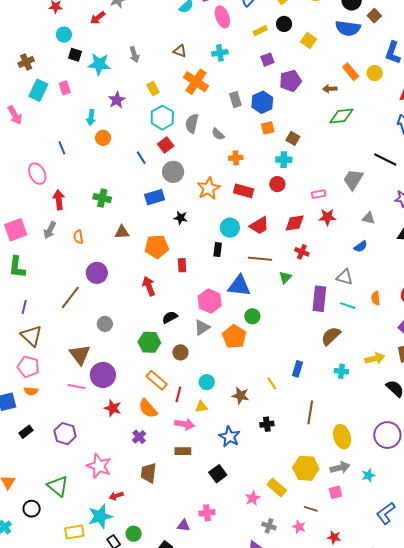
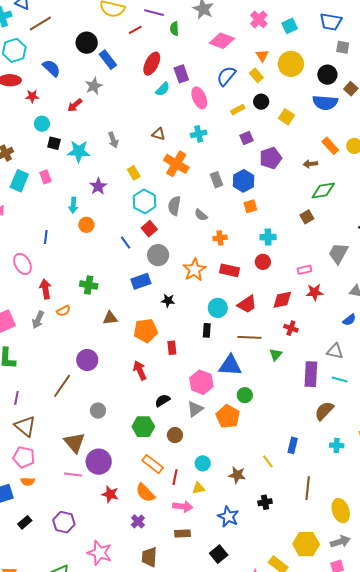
brown square: (293, 138) -> (307, 217), moved, turned 32
blue line: (62, 148) -> (46, 237), turned 32
orange semicircle: (78, 237) -> (63, 311), moved, turned -104

